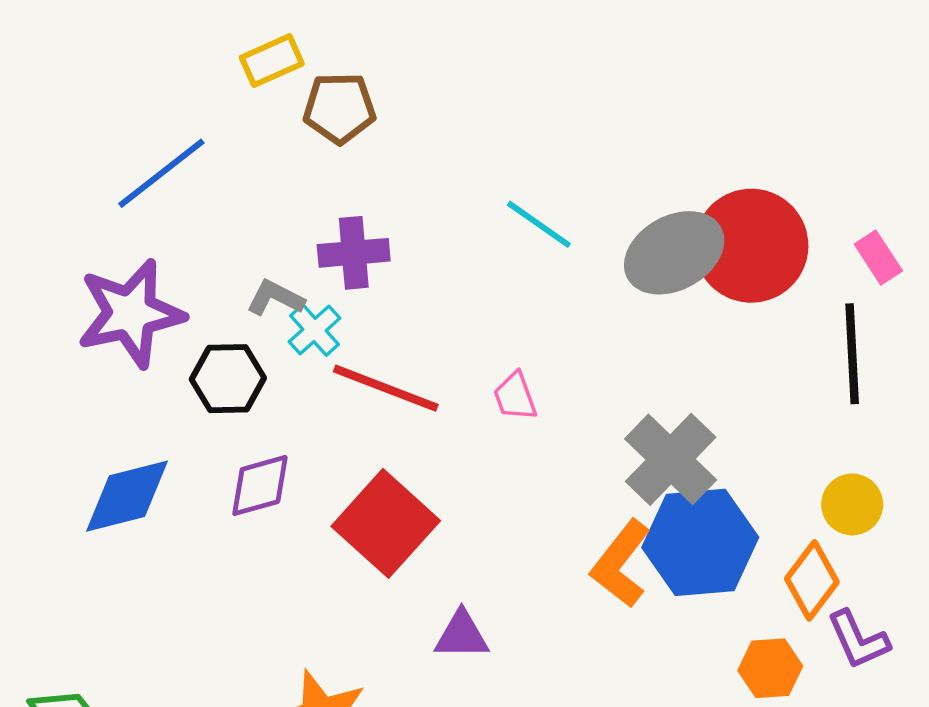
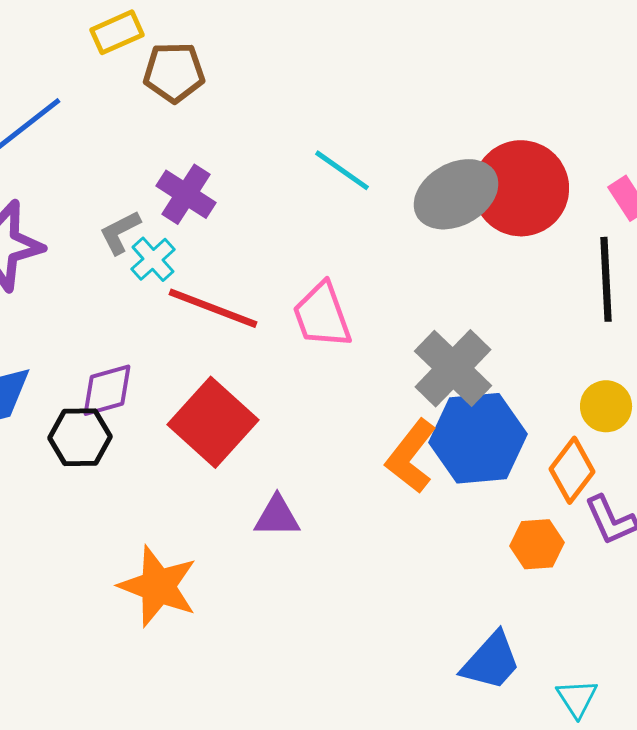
purple cross: (354, 253) -> (186, 194), turned 38
gray L-shape: (275, 298) -> (120, 232), turned -54
black hexagon: (228, 379) -> (80, 437), moved
pink trapezoid: (515, 396) -> (322, 315), size x1.6

